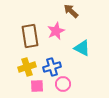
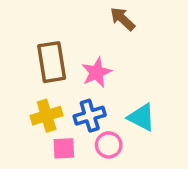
pink star: (56, 31) -> (97, 72), moved
cyan triangle: (82, 48) -> (141, 117), moved

